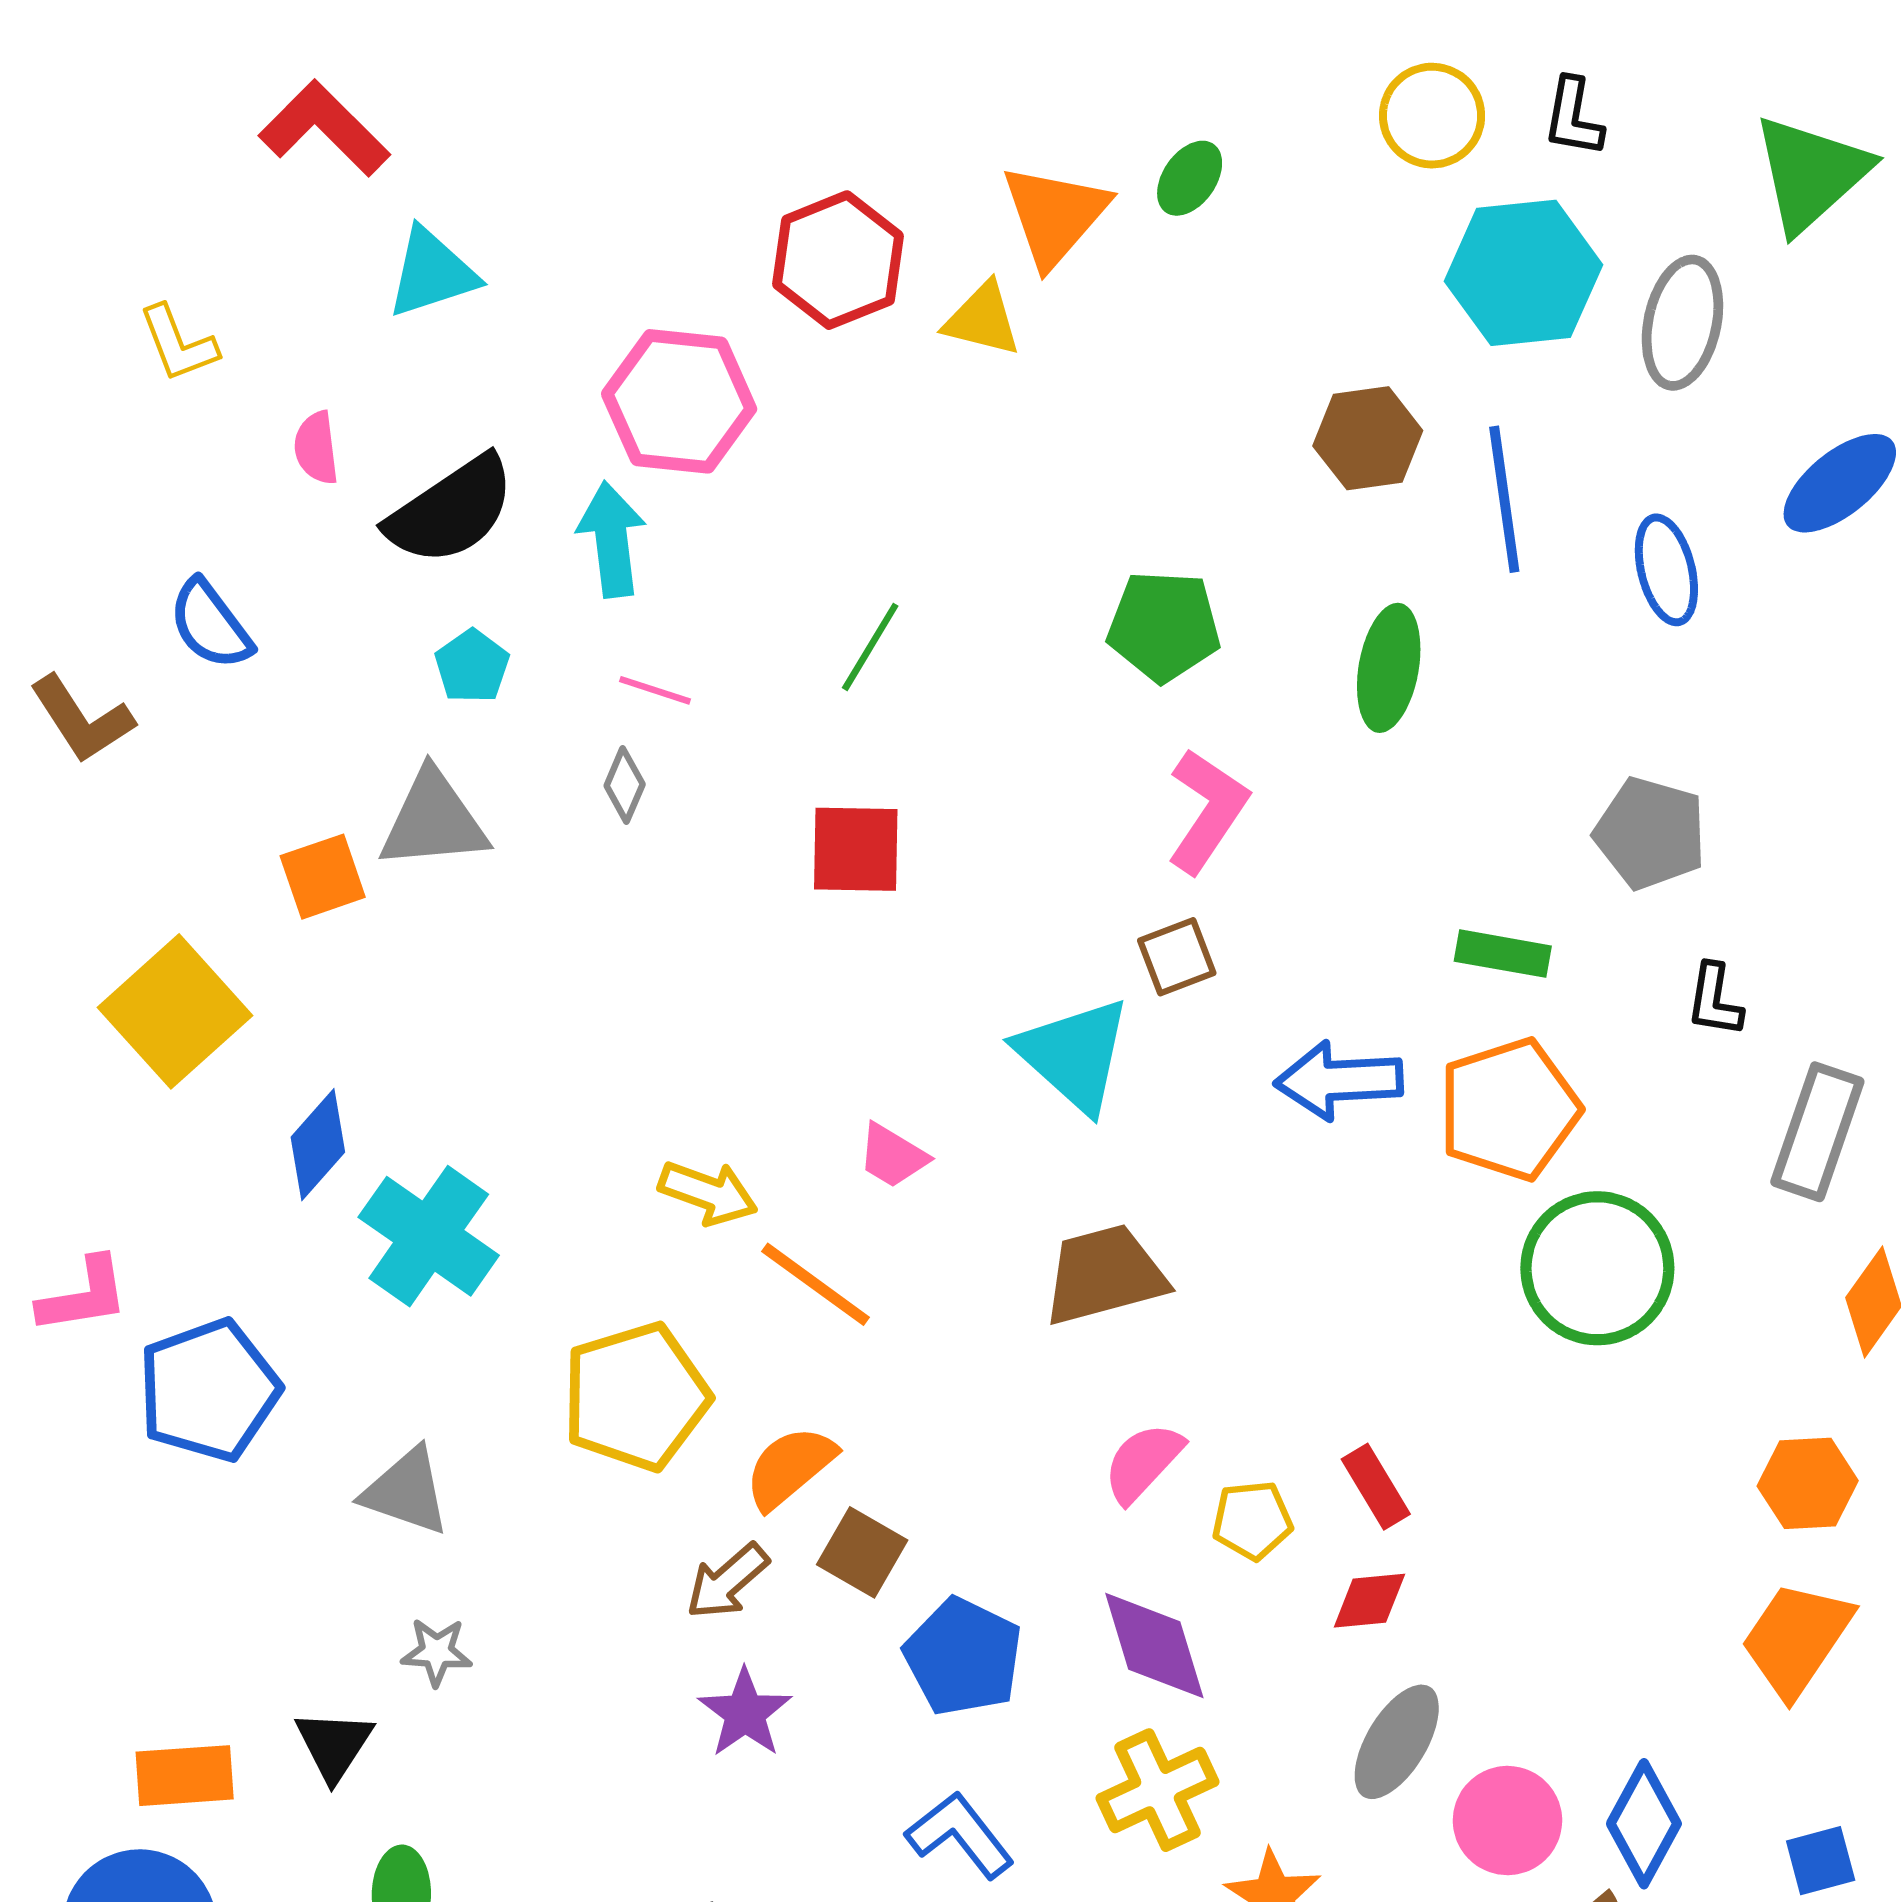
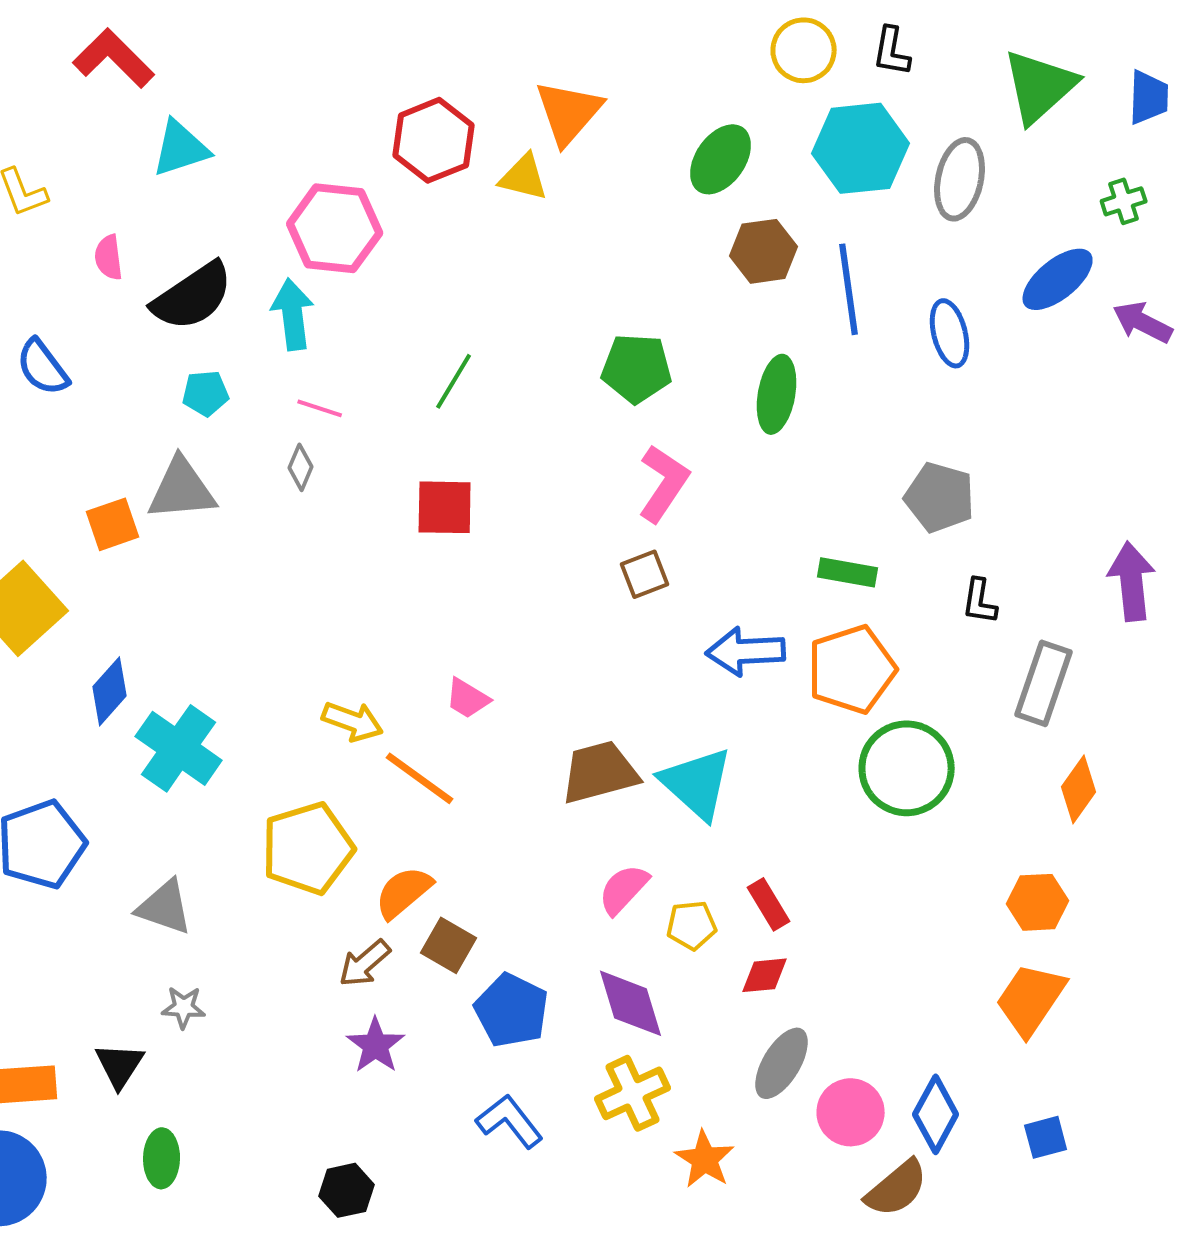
green ellipse: (1190, 178) -> (721, 159), moved, size x1.5
cyan pentagon: (472, 666) -> (206, 393), turned 30
cyan triangle: (1074, 1055) -> (697, 783), moved

